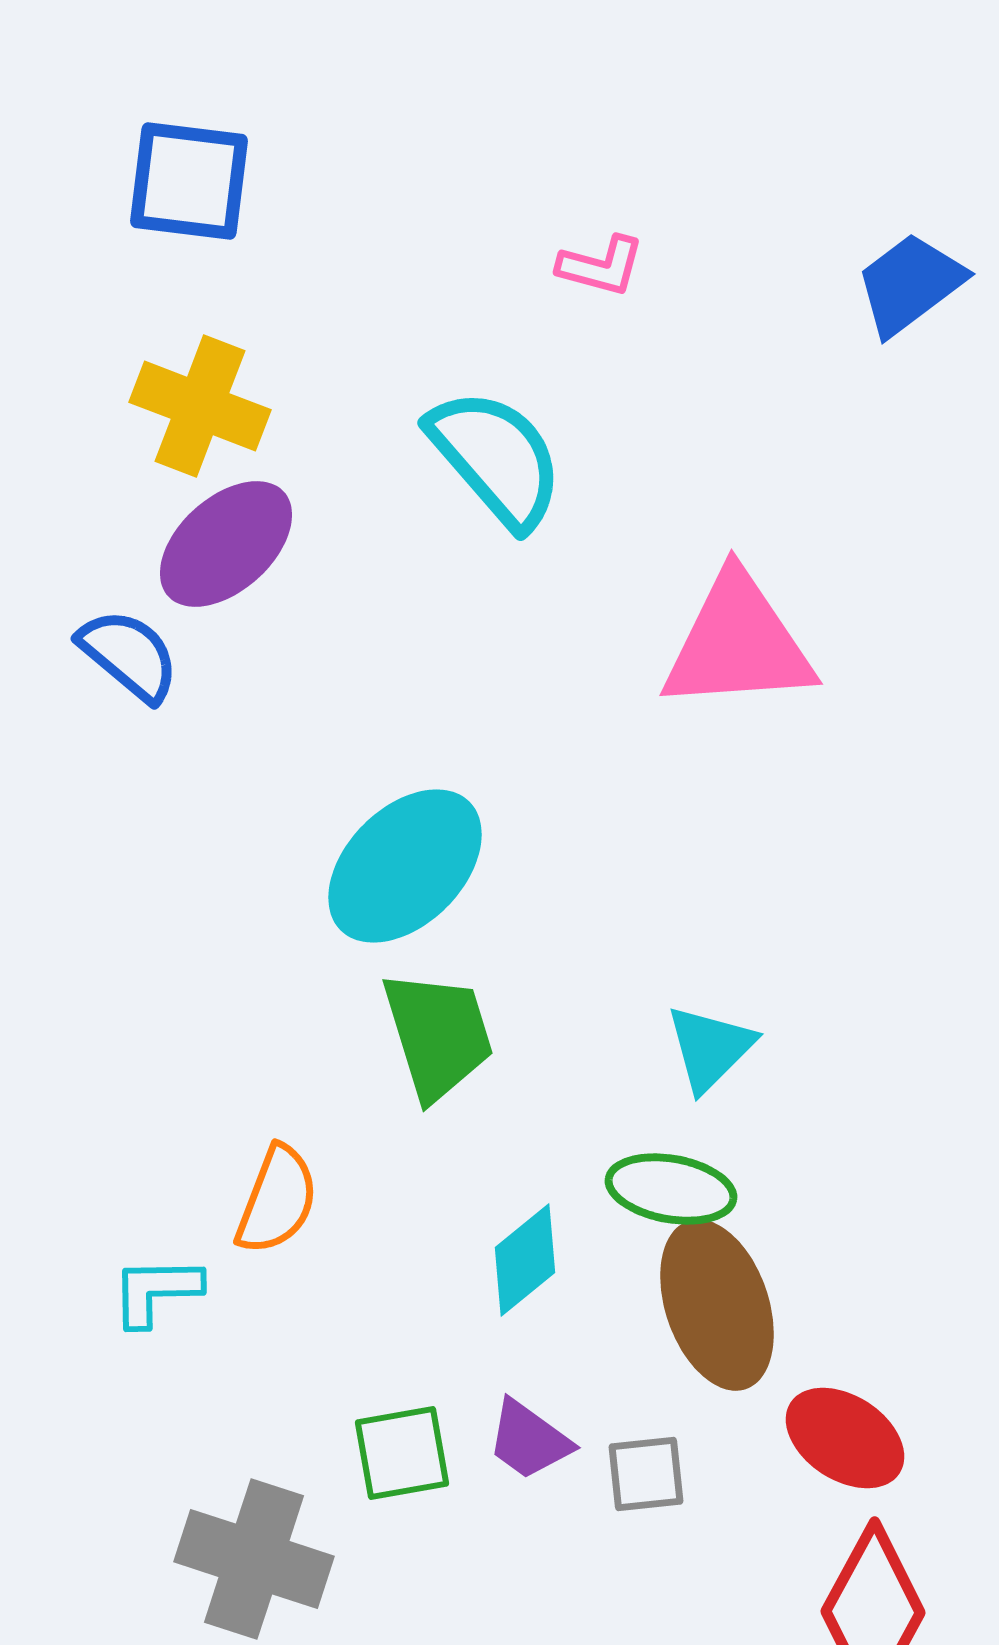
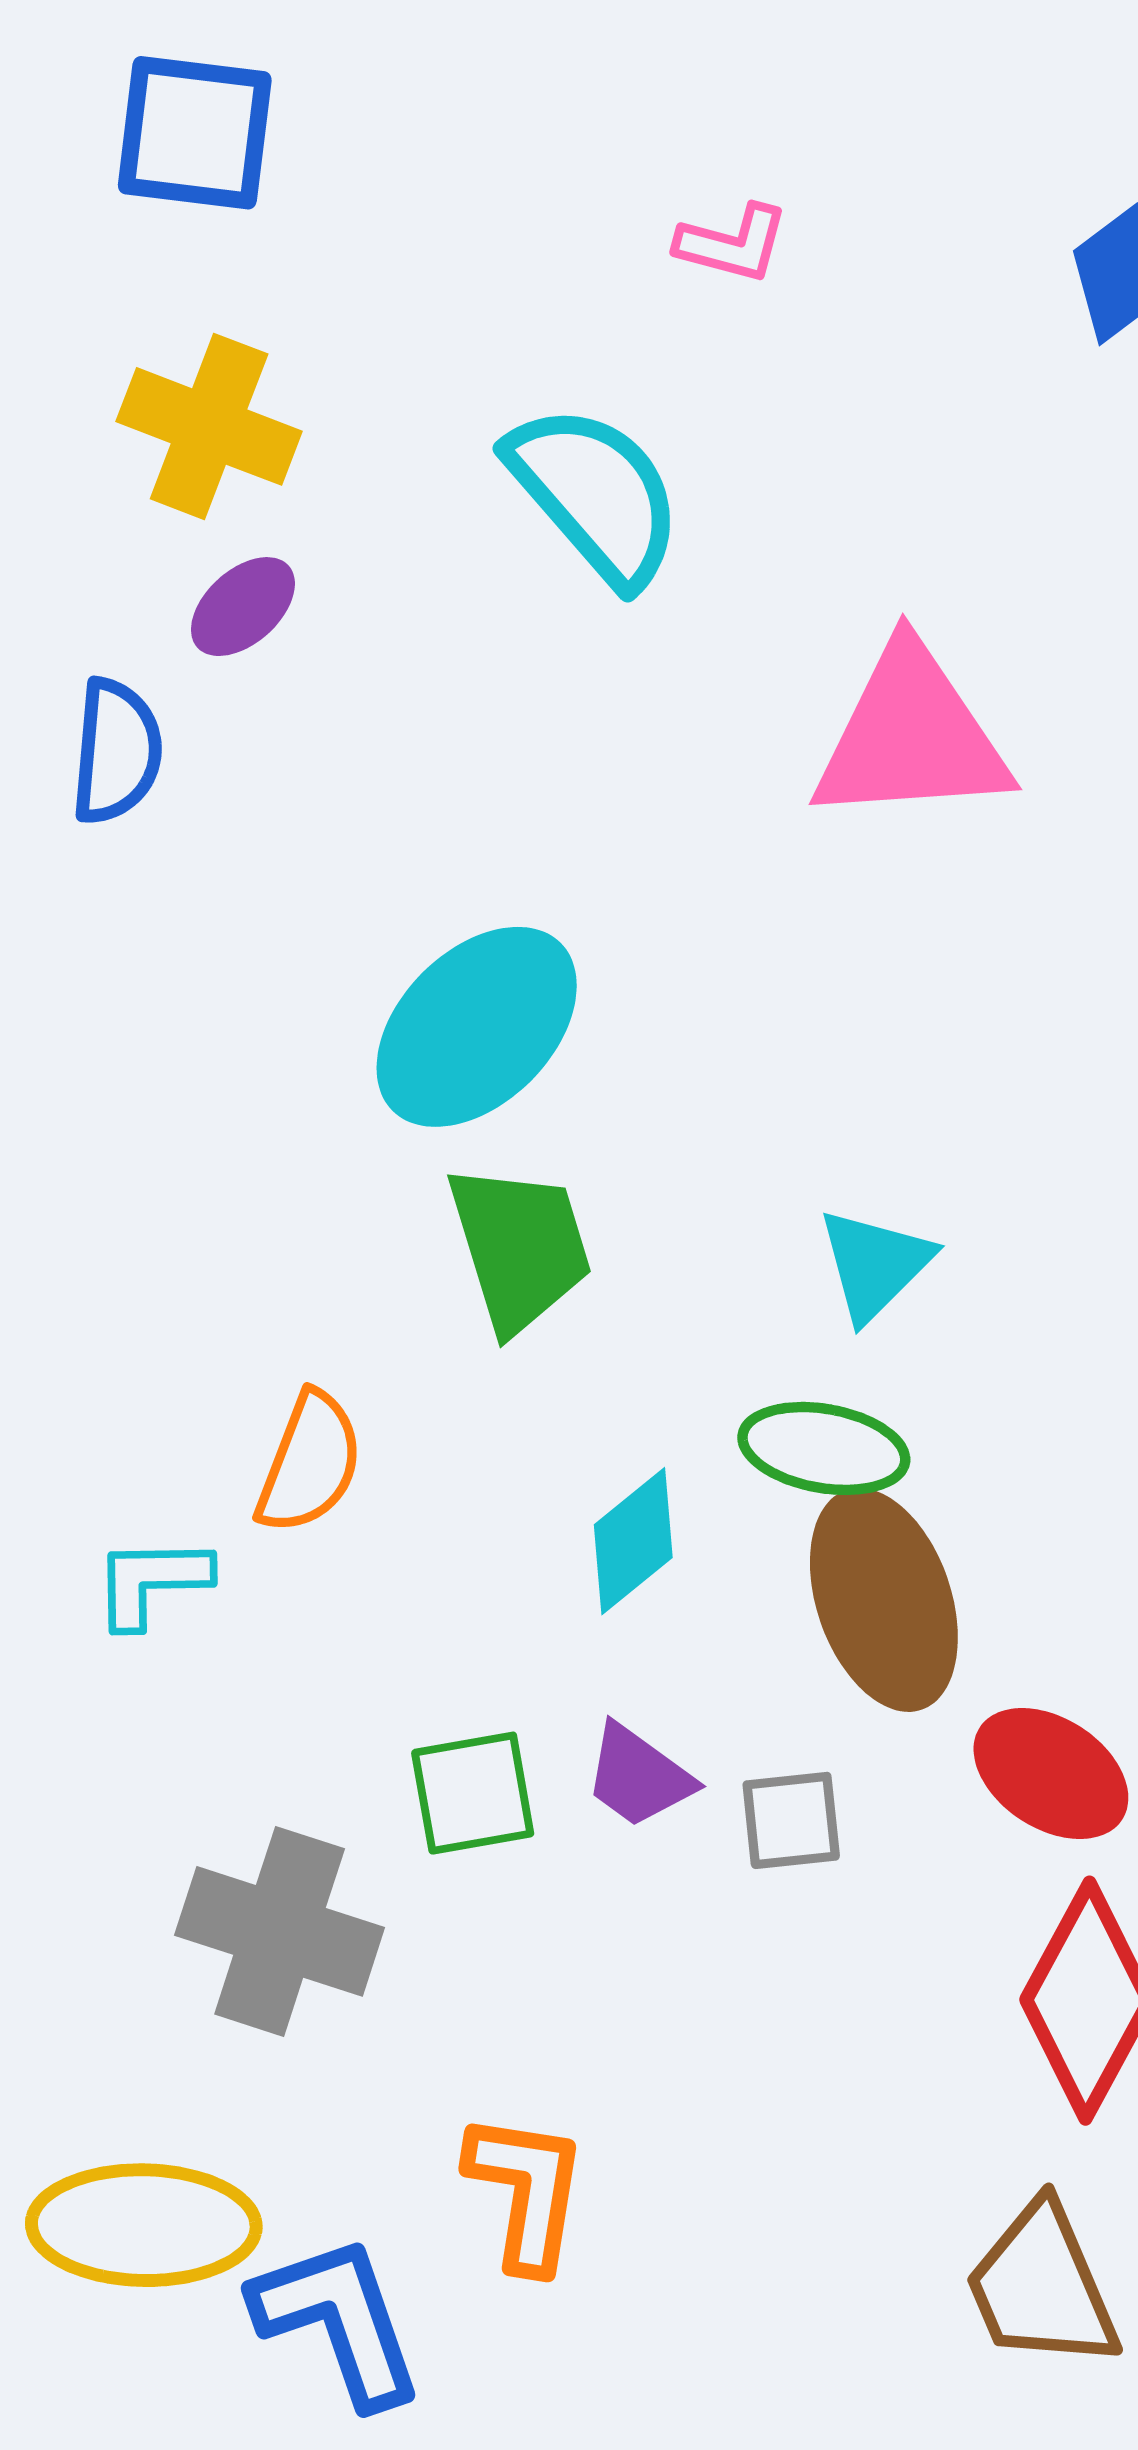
purple ellipse: (226, 544) -> (243, 607), size x0.6
blue semicircle: (129, 655) -> (116, 751), turned 55

